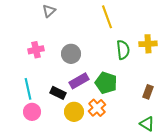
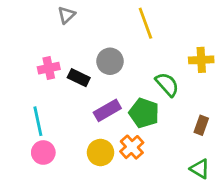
green semicircle: (123, 50) -> (167, 84), moved, turned -36
gray circle: (71, 54) -> (110, 61), moved
black rectangle: (58, 93) -> (79, 78), moved

